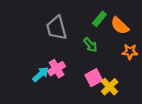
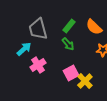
green rectangle: (99, 19) -> (69, 26), moved
cyan arrow: (41, 74) -> (24, 49), moved

